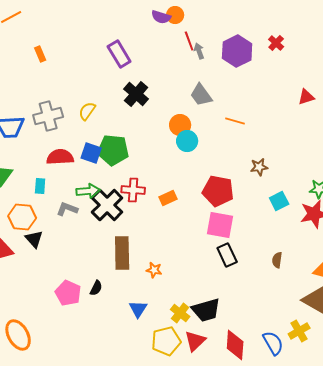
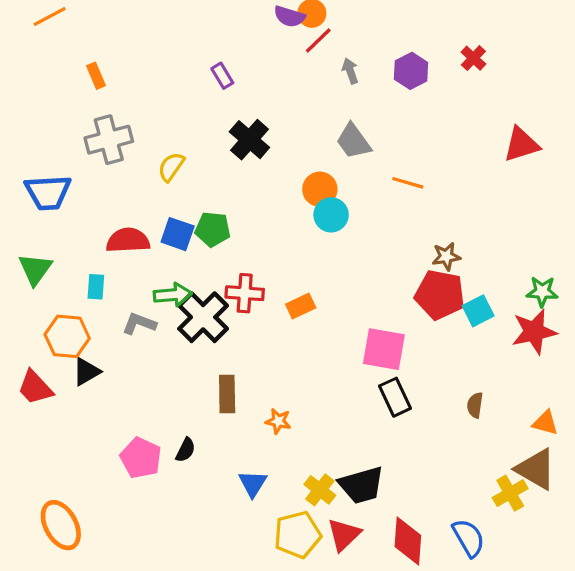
red line: (189, 41) -> (318, 41), moved, turned 66
purple hexagon: (237, 51) -> (411, 71), size x0.7
purple rectangle: (119, 54) -> (222, 76), size x0.6
red triangle: (306, 97) -> (521, 144), size x1.4
gray cross: (48, 116) -> (109, 140), moved
green pentagon: (113, 150) -> (213, 229), size x0.7
red pentagon: (218, 191) -> (440, 295), moved
black triangle: (34, 239) -> (86, 372), turned 42
brown rectangle: (122, 253) -> (227, 394), size x0.7
yellow cross: (299, 331) -> (510, 493), moved

